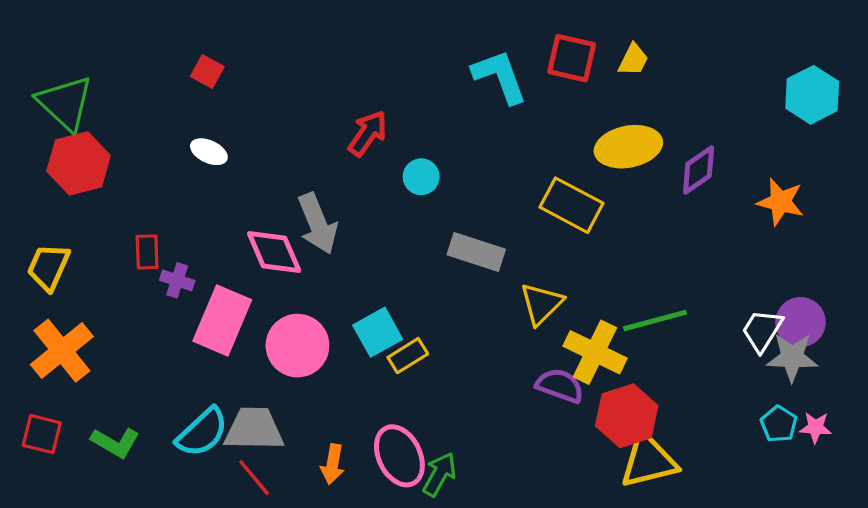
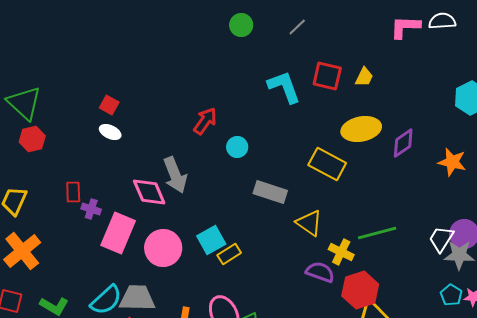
red square: (207, 71) -> (109, 105), moved
red hexagon: (79, 163) -> (32, 139), size x0.7
yellow triangle: (541, 304) -> (309, 223), turned -40
yellow cross: (595, 352) -> (341, 252), size x0.7

